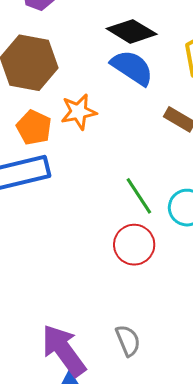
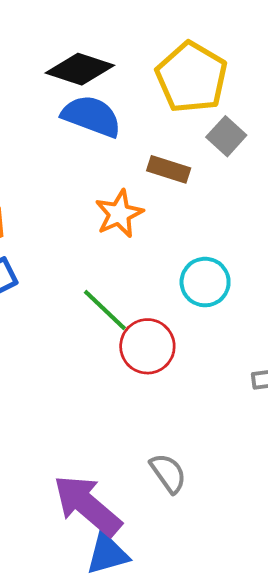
orange star: (79, 112) -> (119, 214), moved
green line: (139, 196) -> (105, 310), moved

